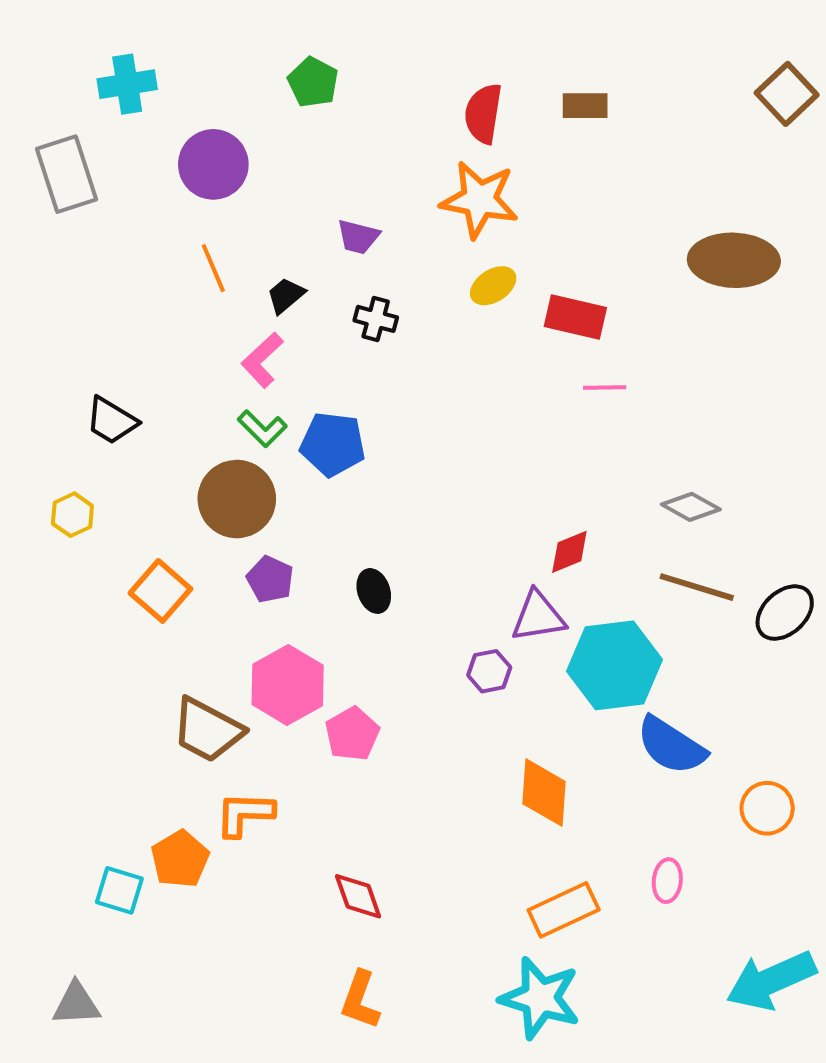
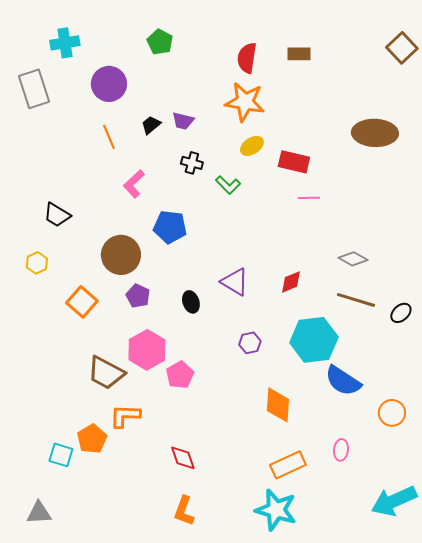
black trapezoid: (286, 295) -> (151, 125), moved
green L-shape: (262, 429) -> (228, 185), moved
black ellipse: (785, 613) -> (401, 313), size x0.7
purple triangle: (538, 616) -> (235, 282), moved, turned 40

